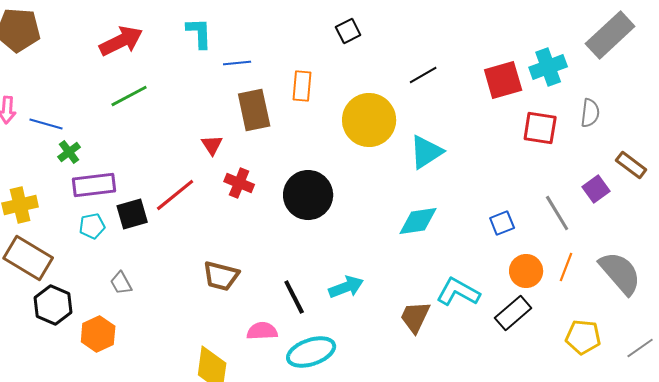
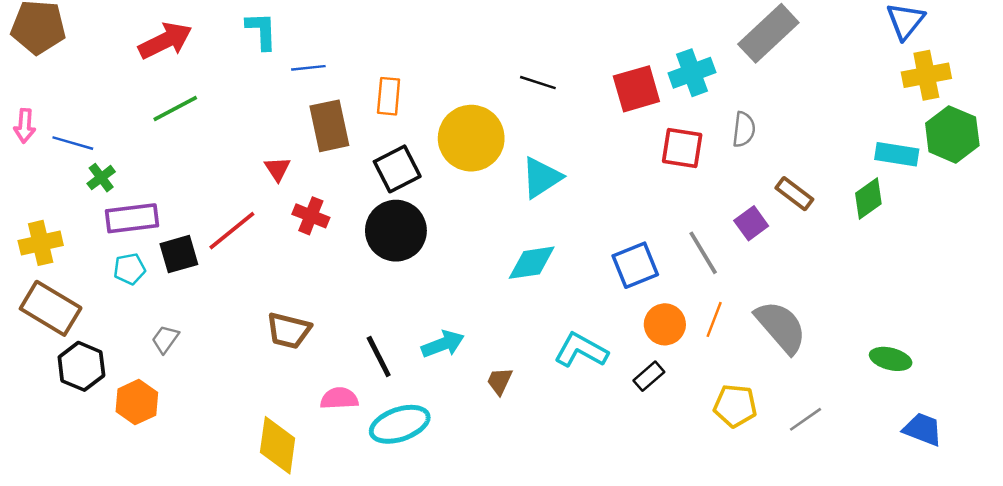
black square: (348, 31) -> (397, 169), moved, size x1.5
black line: (423, 75) -> (538, 83), turned 48
blue square: (502, 223) -> (635, 265), size x1.5
gray trapezoid: (121, 283) -> (165, 339), turned 65
black rectangle: (513, 313) -> (649, 376), size x0.7
brown trapezoid: (415, 317) -> (500, 381), moved, size x0.7

